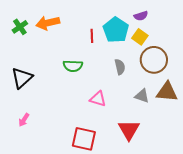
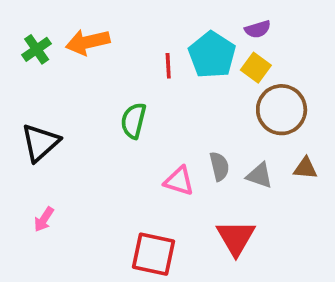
green semicircle: (73, 66) -> (133, 121), turned 102
gray semicircle: (120, 67) -> (219, 166), moved
brown triangle: (167, 92) -> (305, 168), size x0.6

